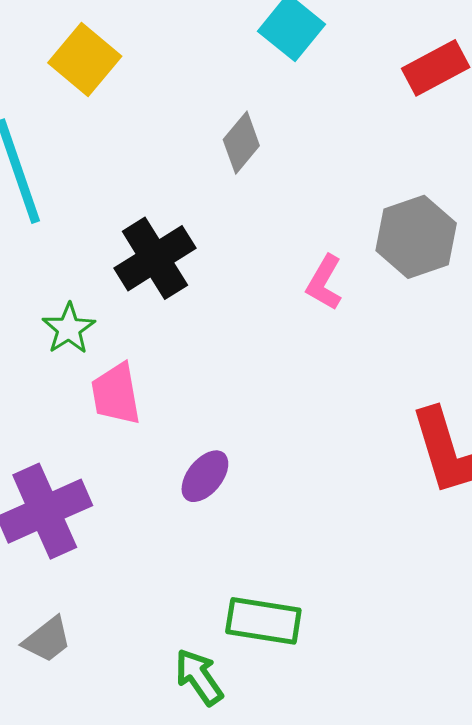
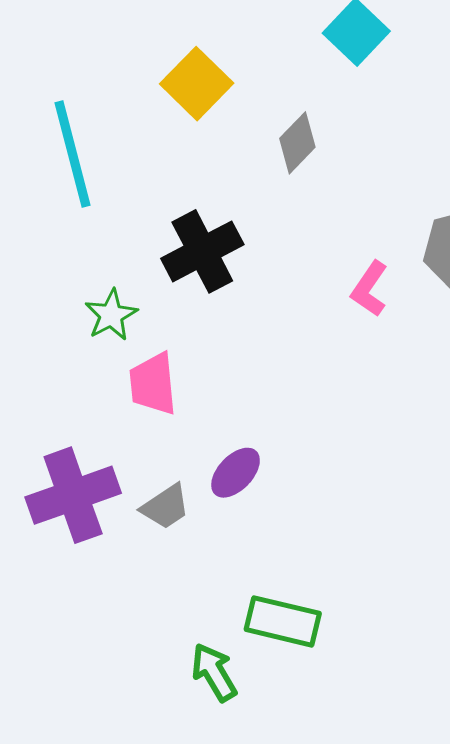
yellow square: (85, 59) -> (197, 84), moved
gray trapezoid: (47, 640) -> (165, 507), moved

